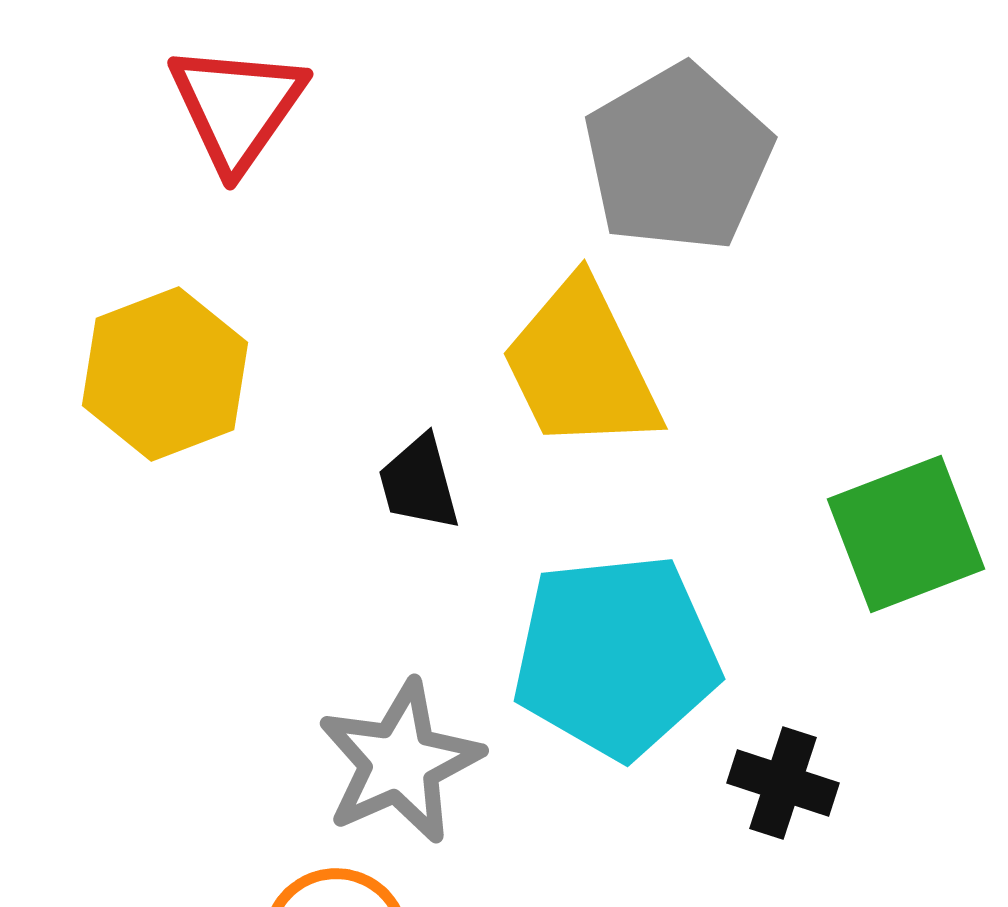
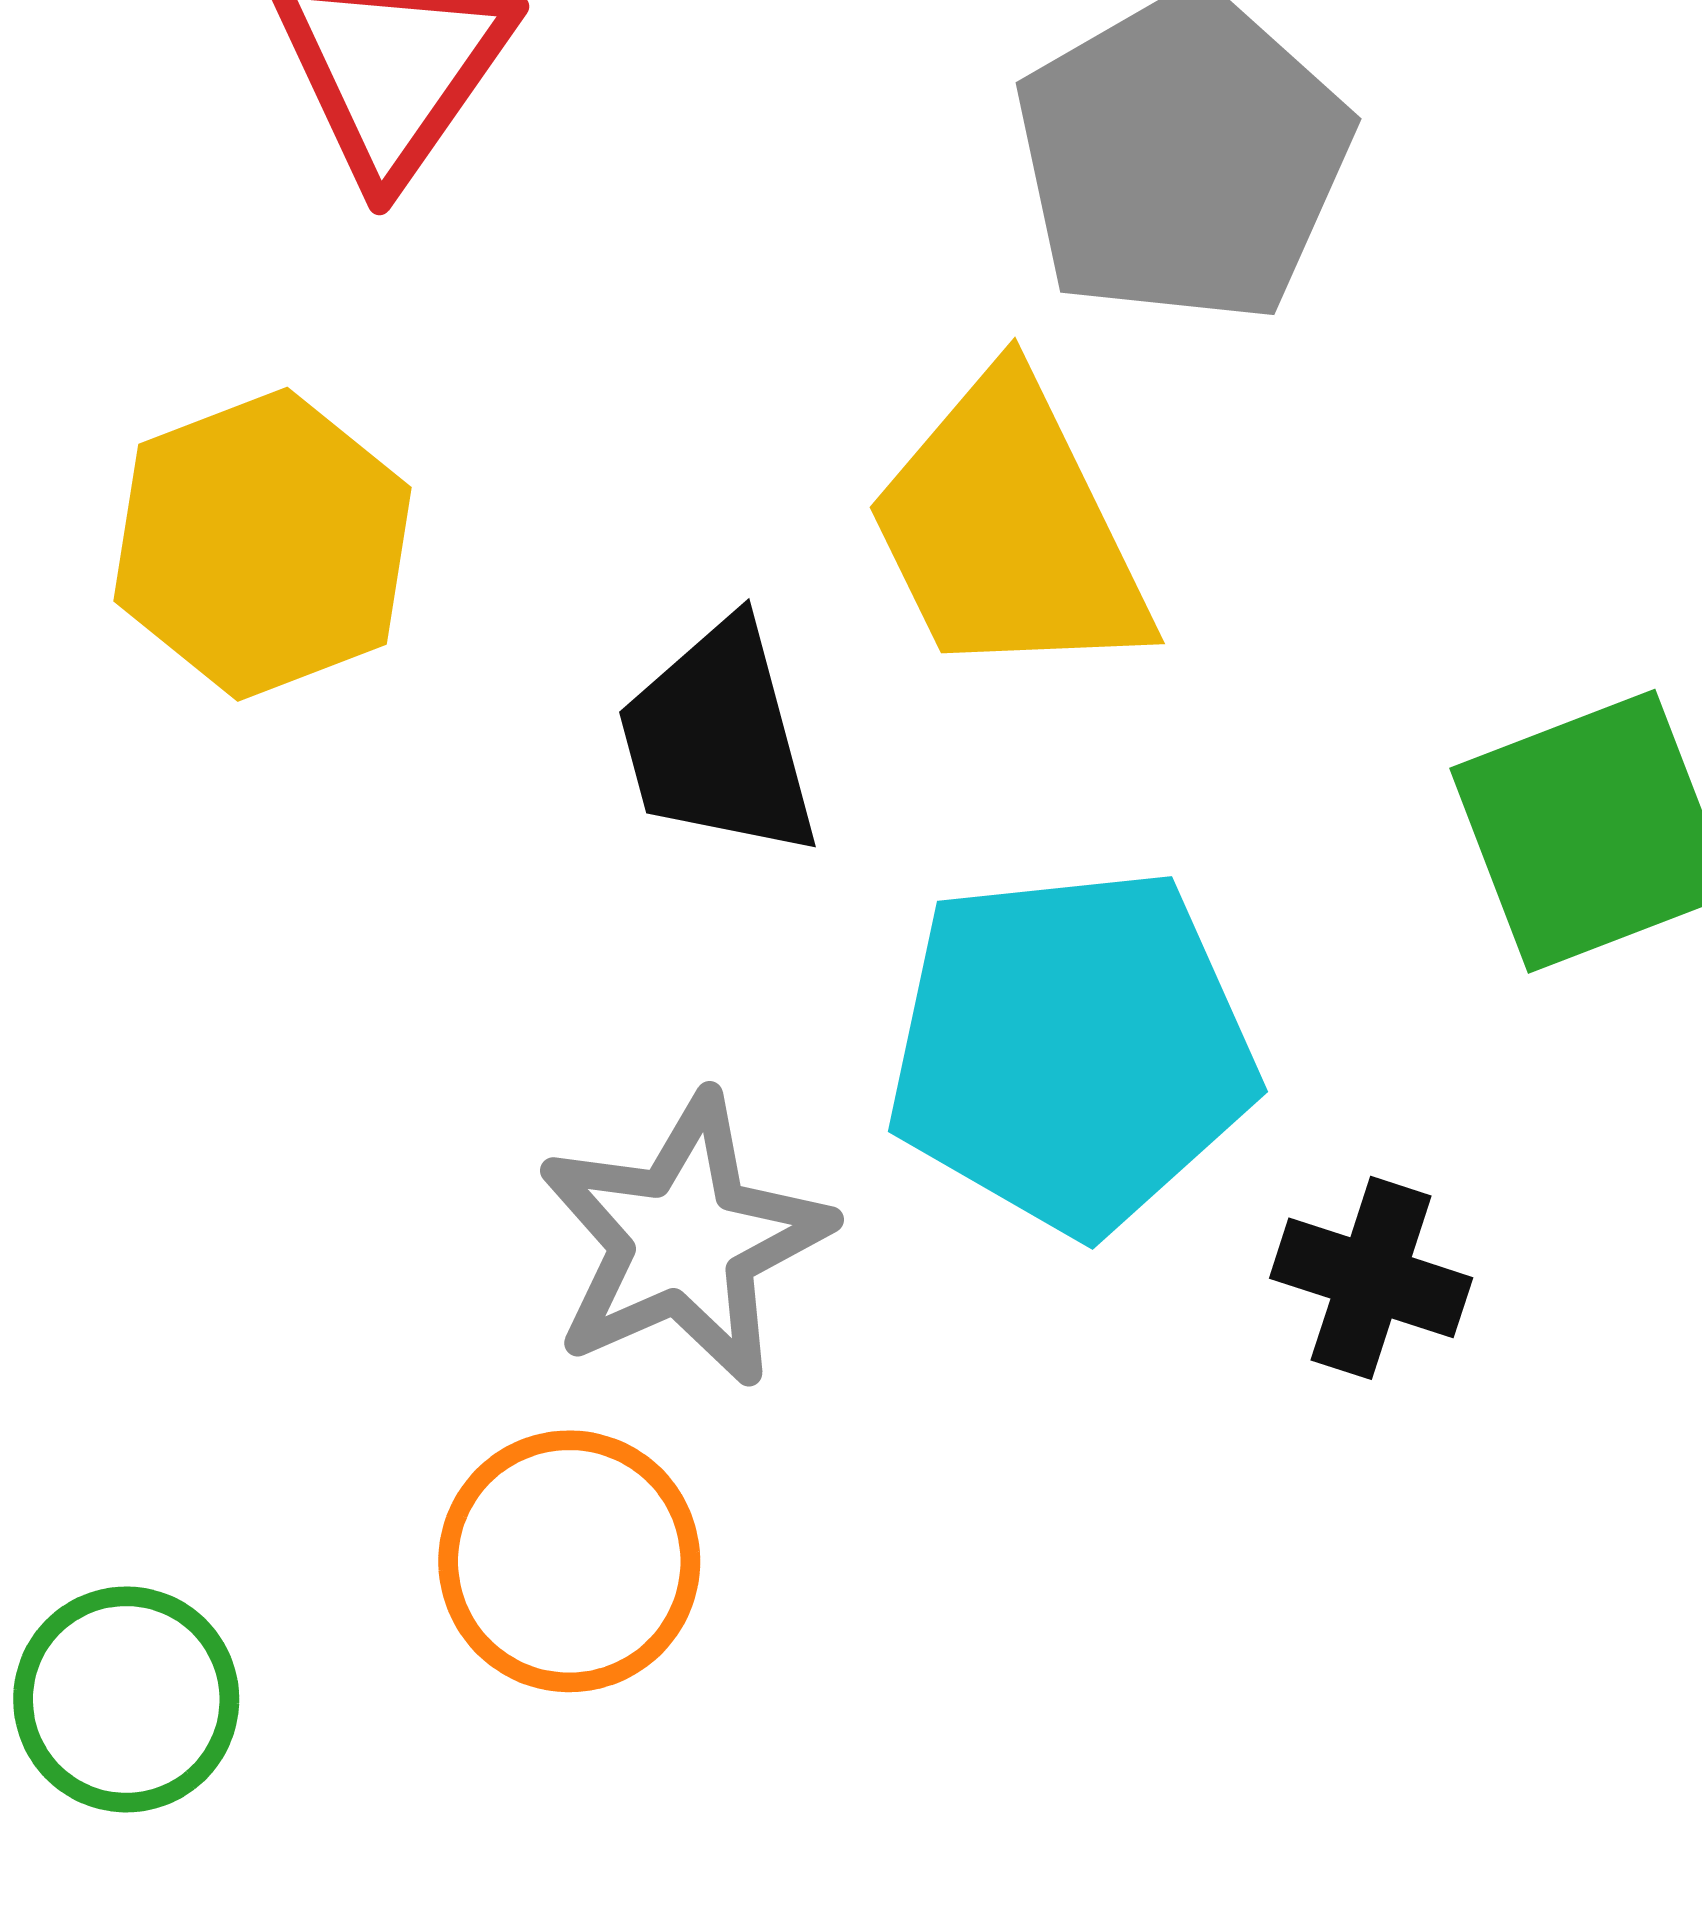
black trapezoid: (419, 483) -> (718, 740), size x1.4

